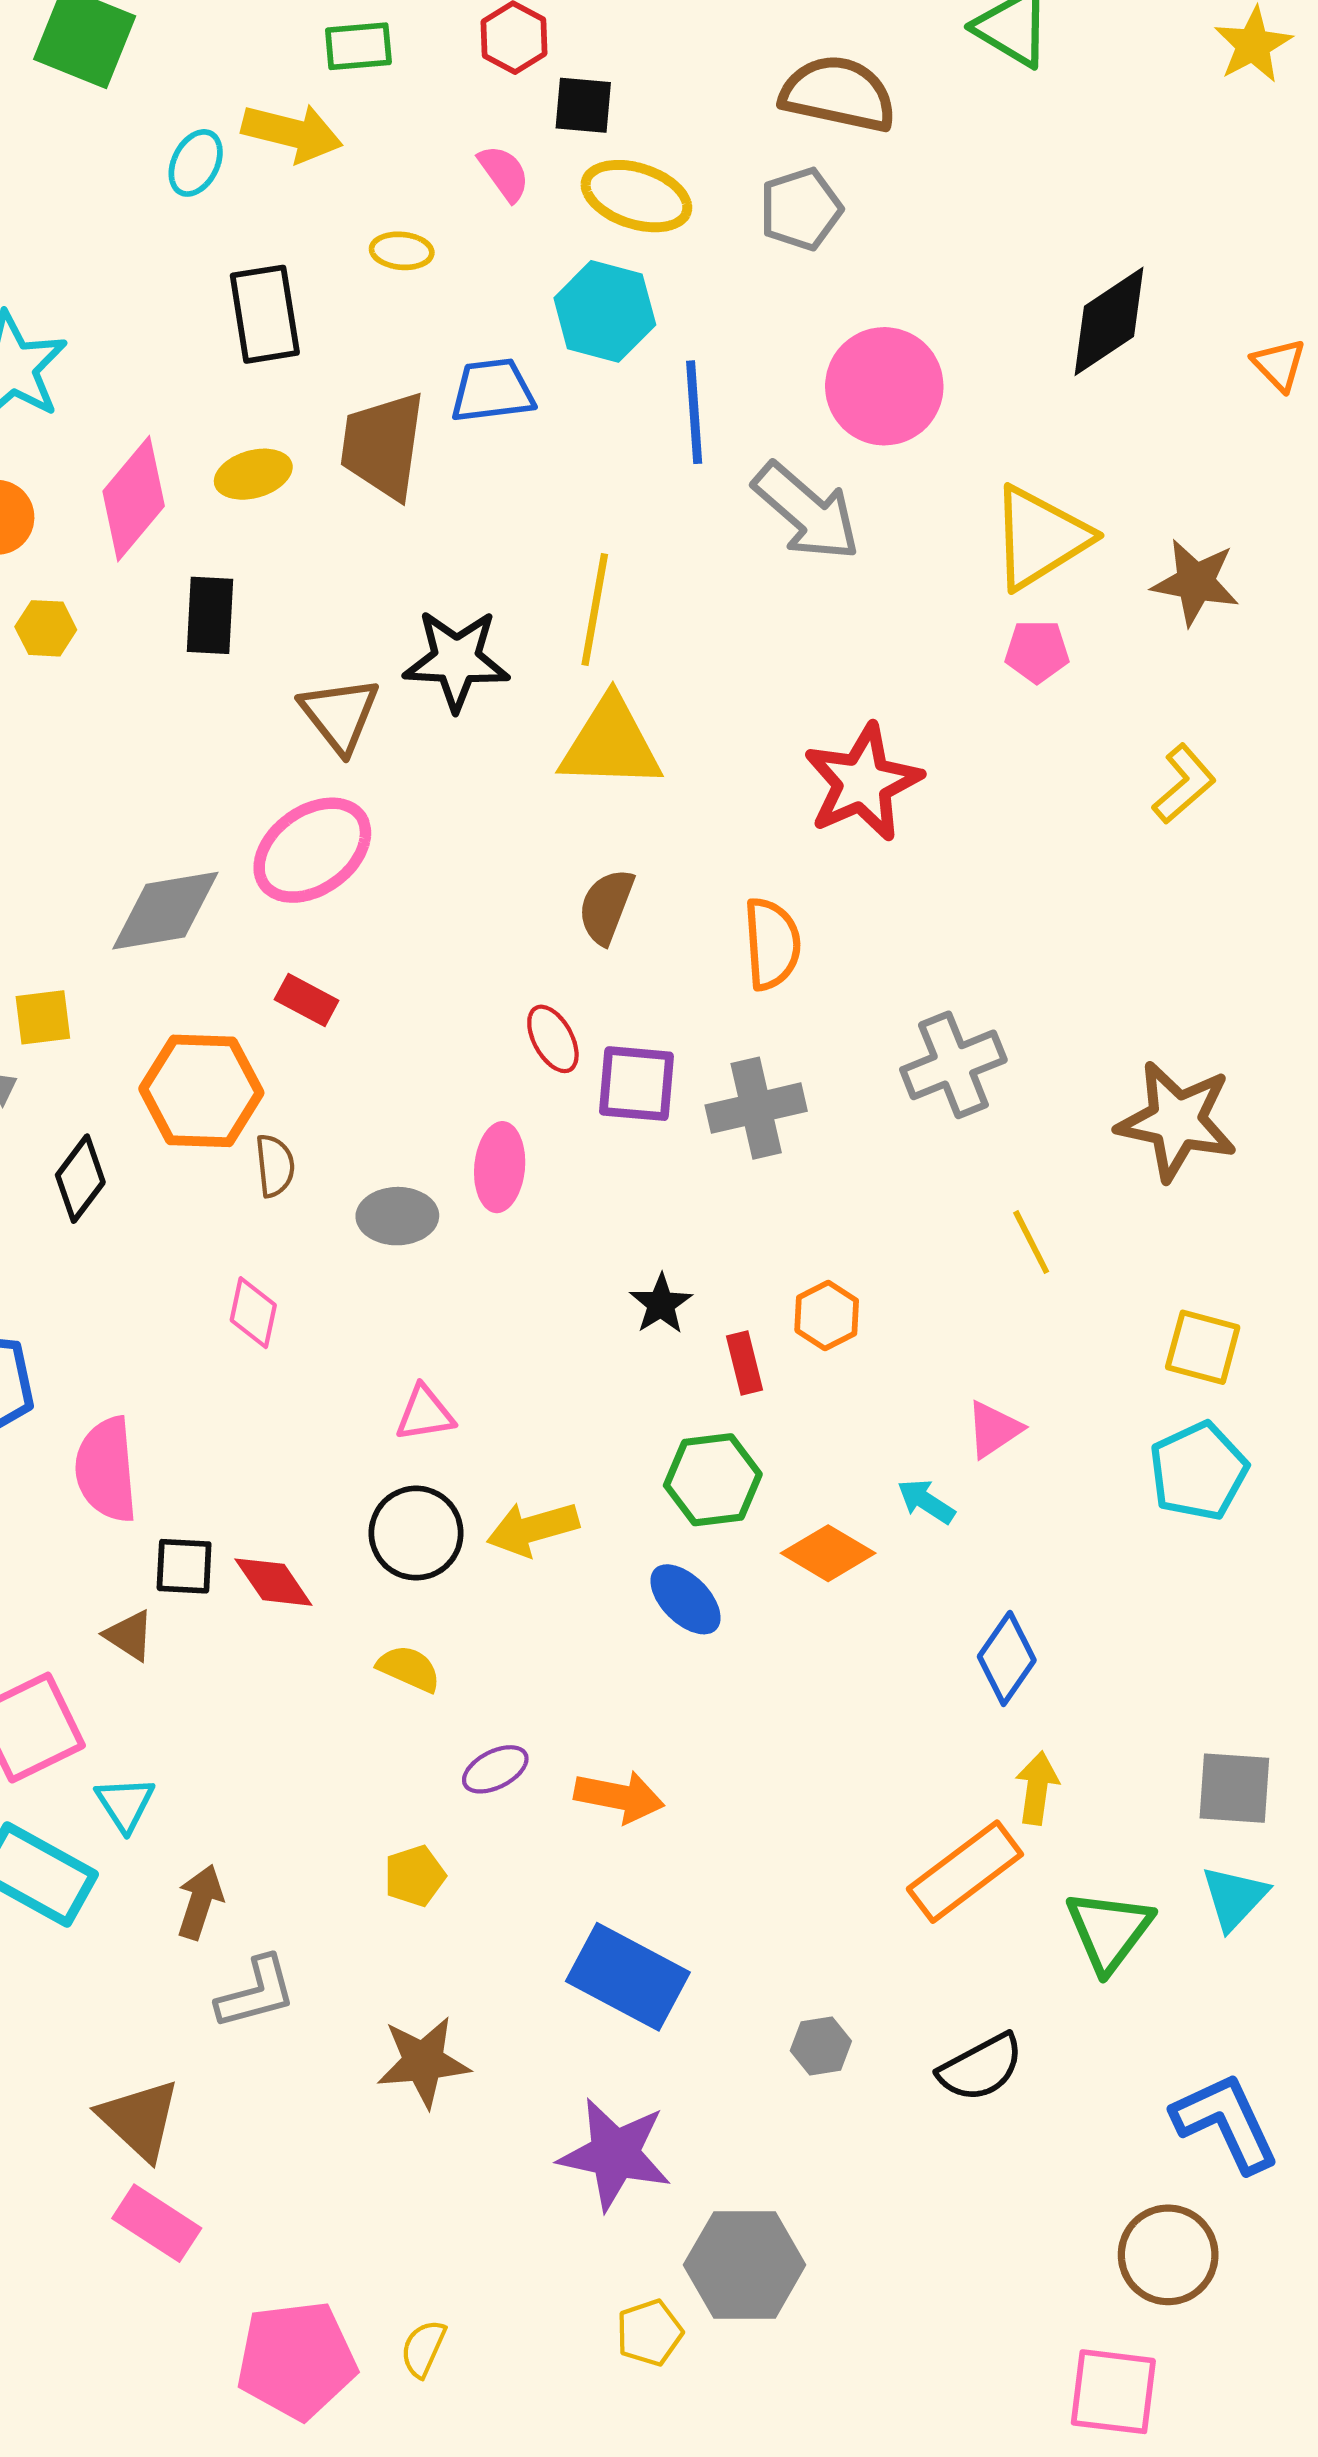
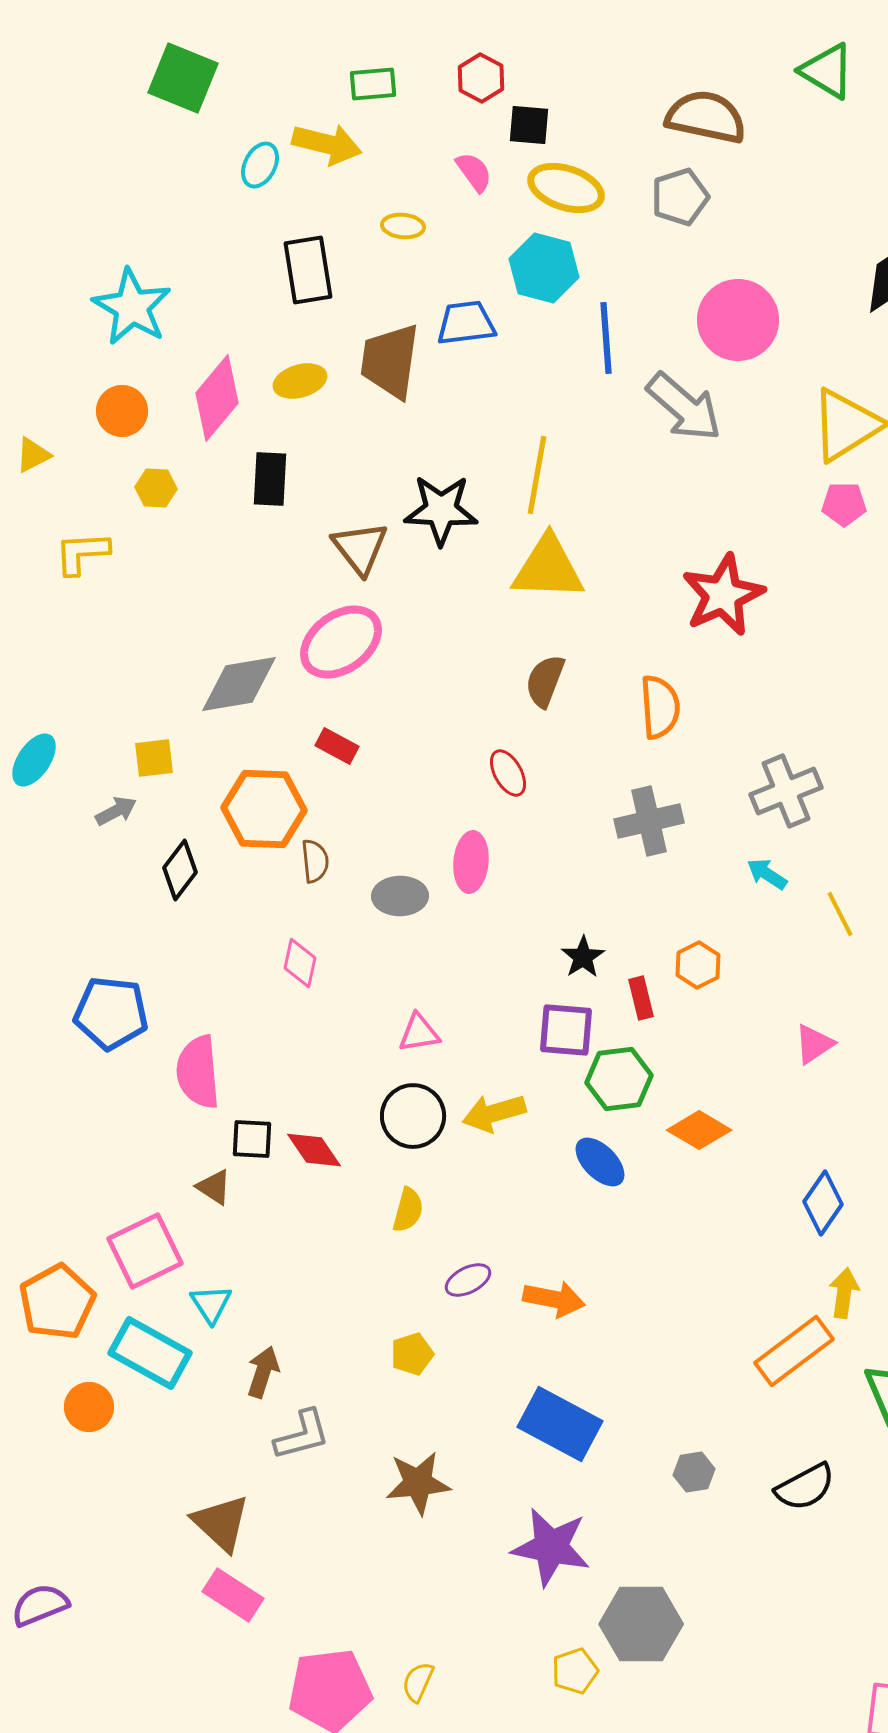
purple square: (636, 1084) -> (566, 1030), moved
cyan arrow: (926, 1501) -> (767, 874), moved
yellow semicircle: (409, 1668) -> (408, 1210), turned 81

